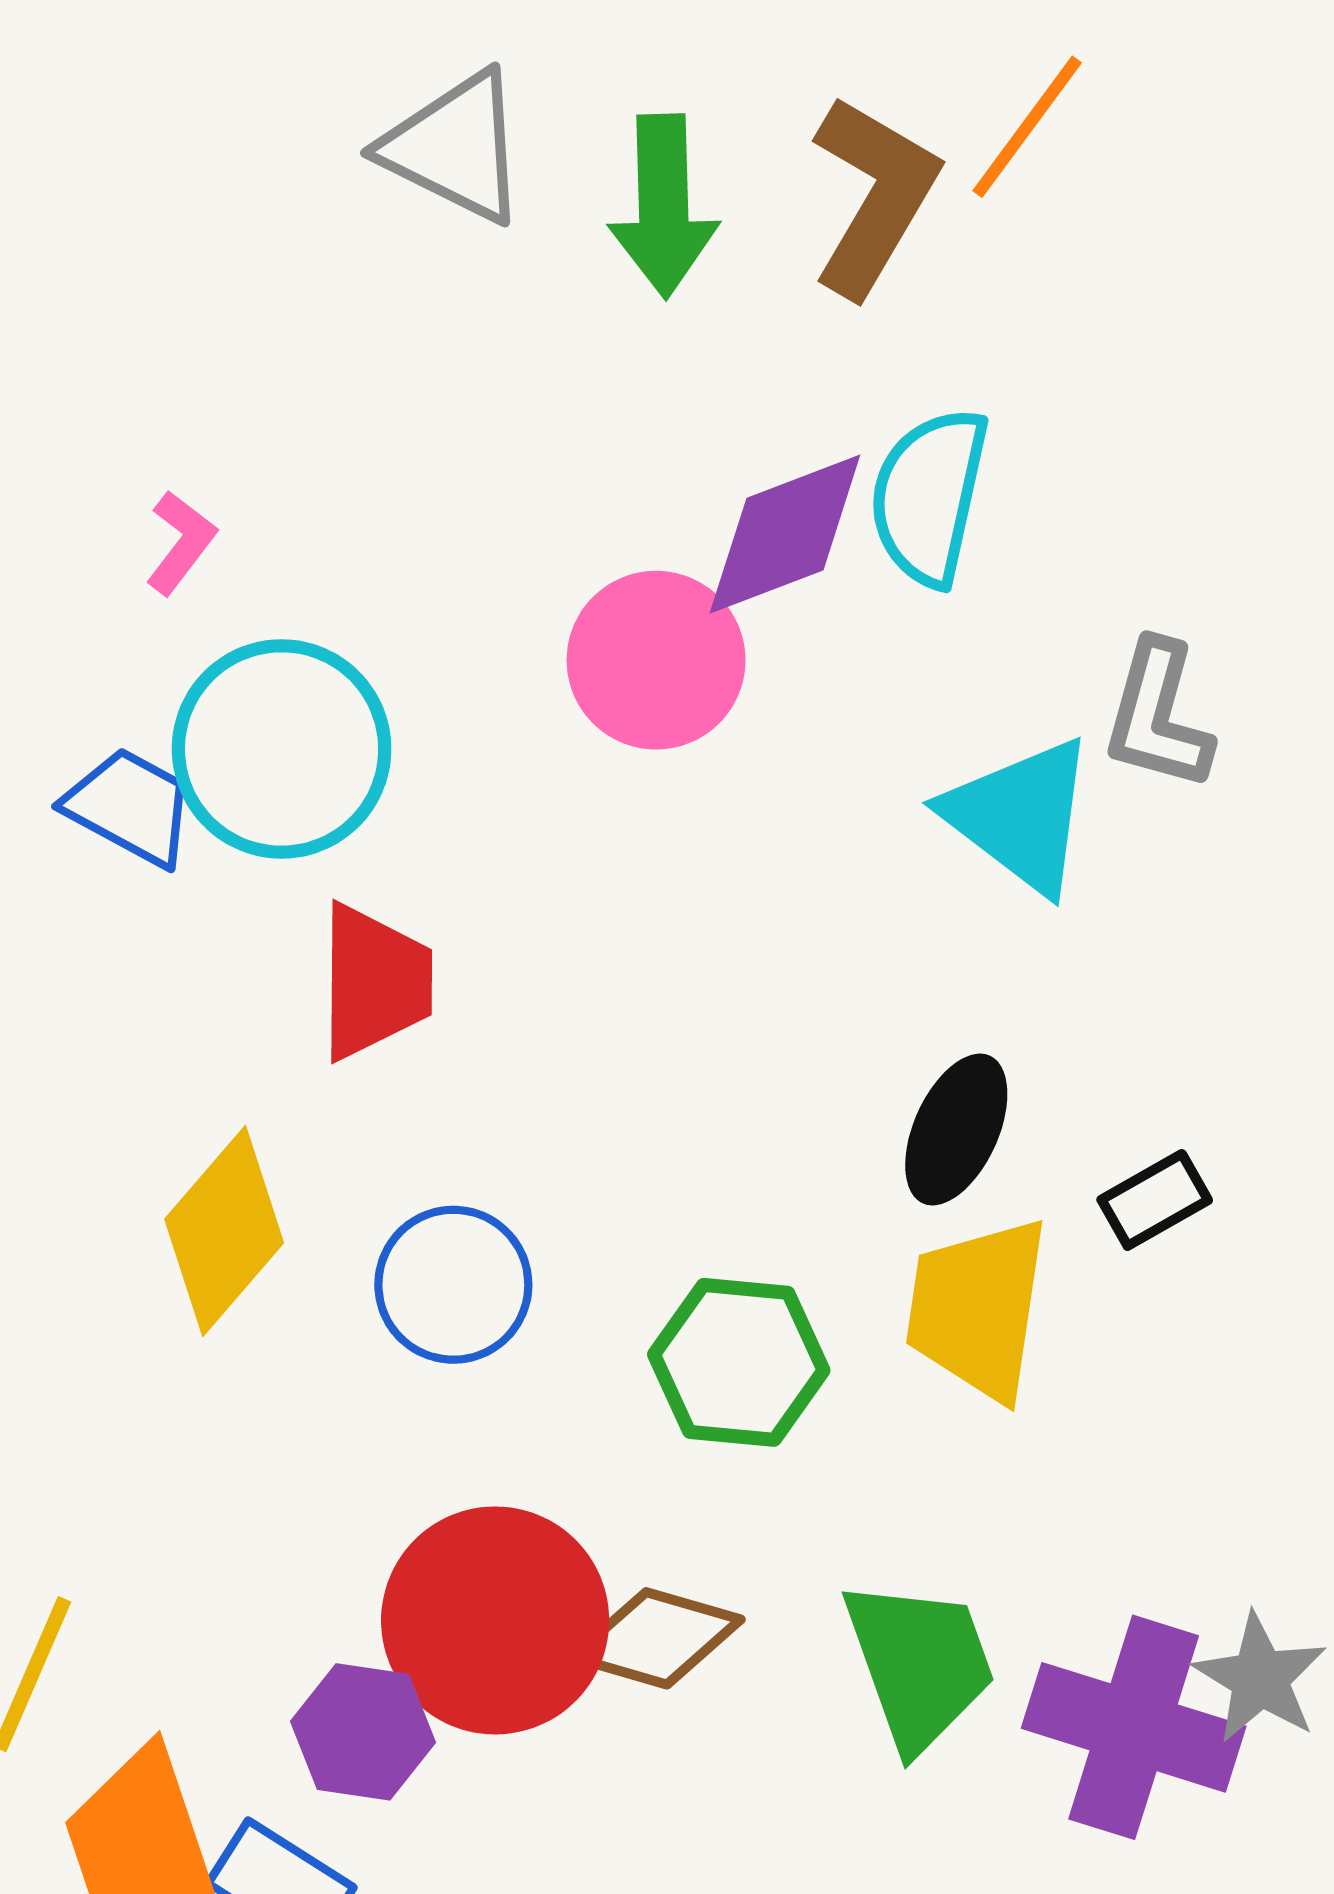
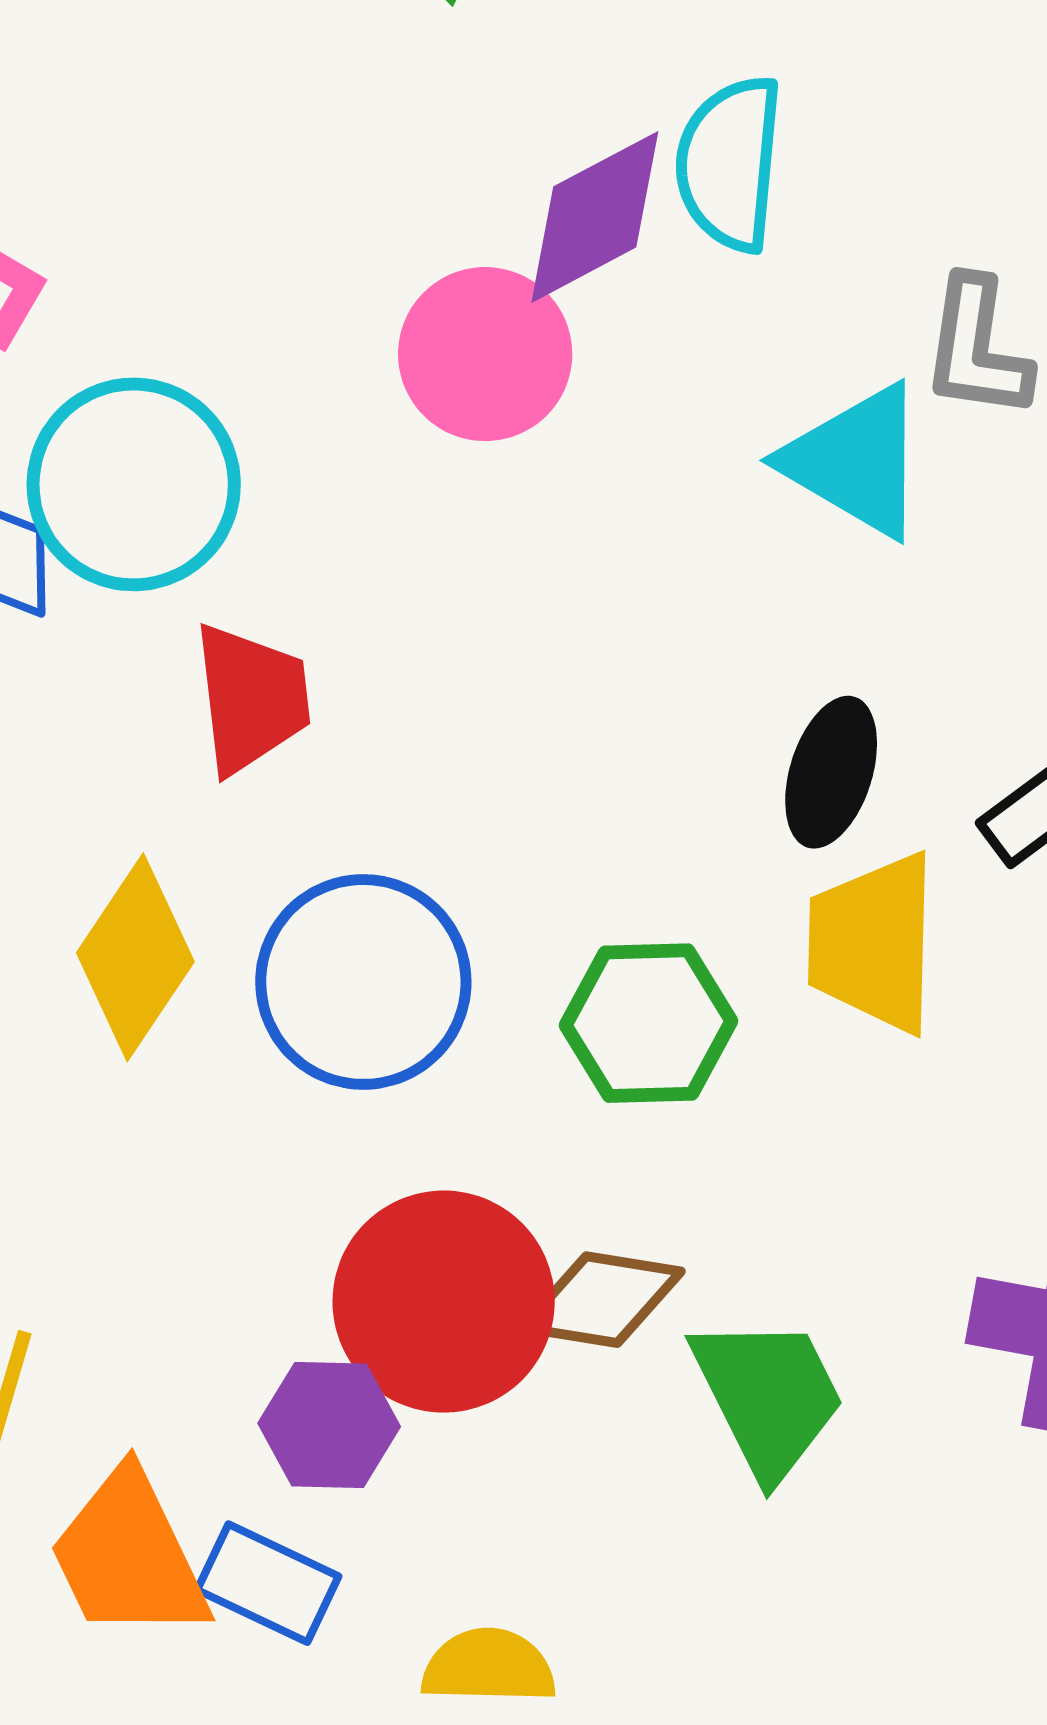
blue circle: (453, 1285) -> (363, 982), size x1.4
green trapezoid: (919, 1664) -> (768, 1396), moved

